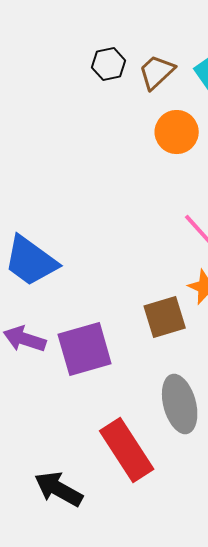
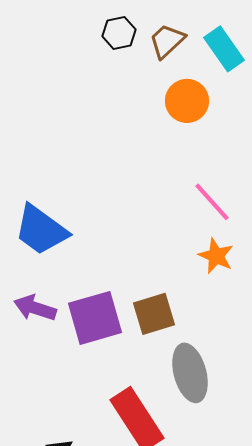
brown square: (165, 317) -> (154, 314), moved

